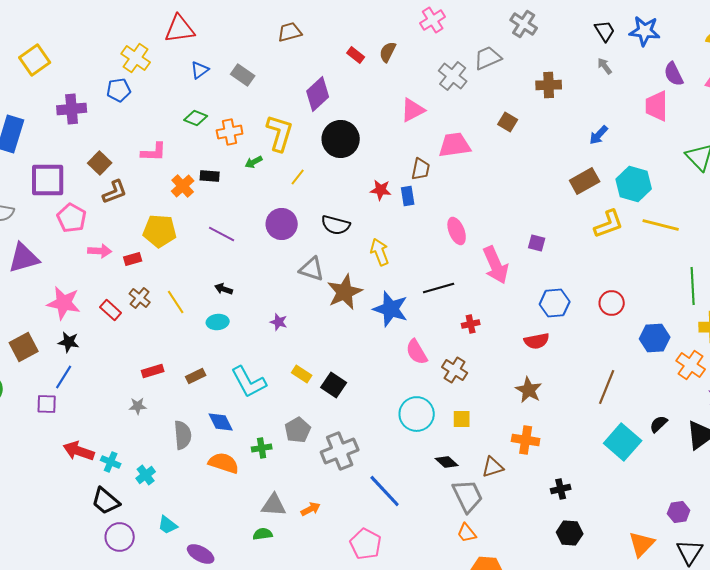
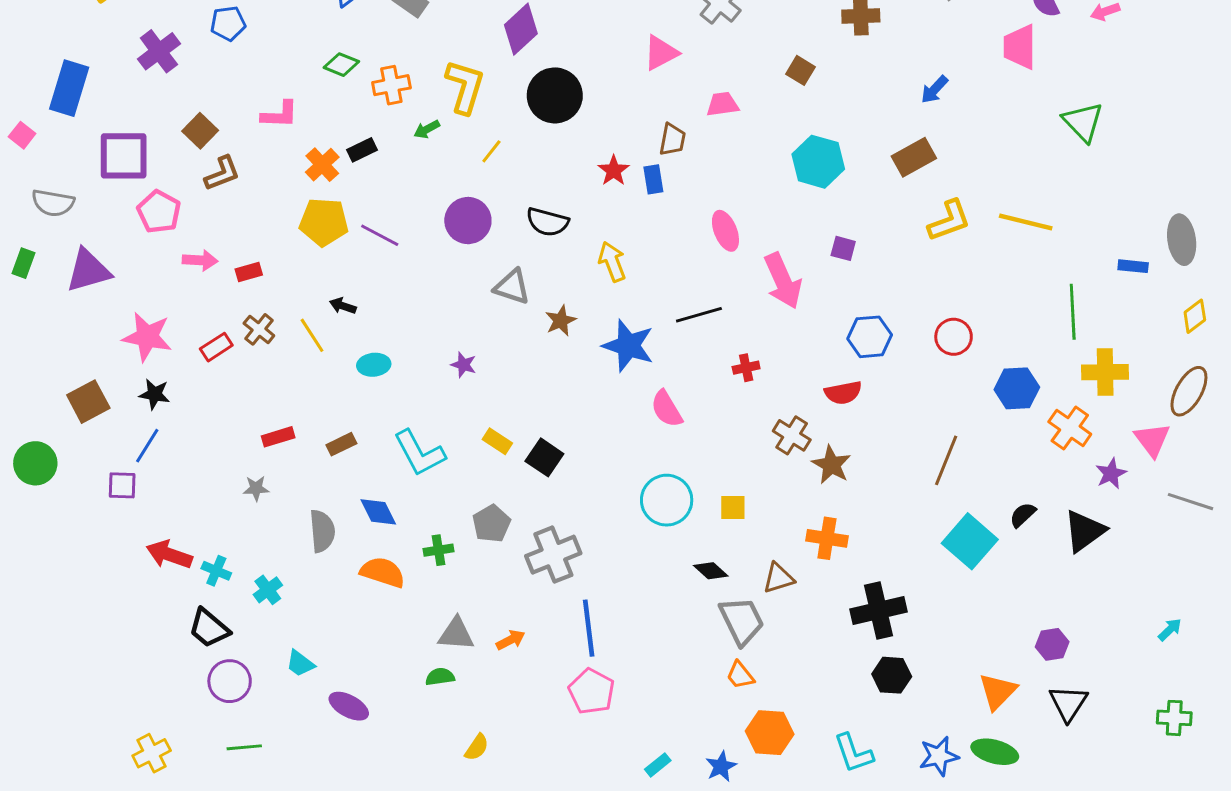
purple cross: (72, 109) -> (159, 51), turned -32
pink trapezoid: (455, 145) -> (723, 104), size x0.7
black rectangle: (210, 176) -> (362, 150), turned -30
cyan hexagon: (634, 184) -> (818, 162), moved
red star: (381, 190) -> (614, 170), turned 30
yellow pentagon: (160, 231) -> (324, 222), moved
black arrow: (224, 289) -> (343, 306), moved
brown star: (345, 292) -> (561, 321), size x0.6
red rectangle: (111, 310) -> (216, 347), turned -75
brown cross: (455, 370) -> (792, 435), moved
black cross: (561, 489) -> (878, 610), size x1.8
blue line: (385, 491) -> (589, 628), moved, turned 36

